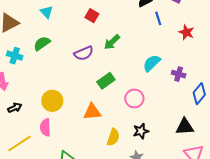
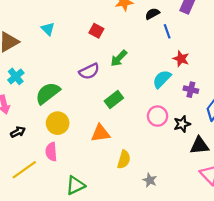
red star: (186, 32) -> (181, 59), moved
green semicircle: (42, 43) -> (48, 93), moved, size x1.4
cyan cross: (15, 56) -> (16, 76), turned 35
pink circle: (134, 99) -> (158, 116), moved
black star: (141, 131) -> (182, 124), moved

